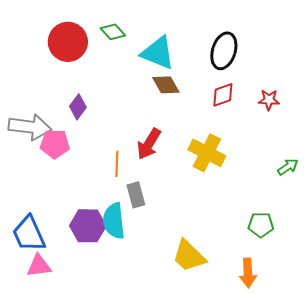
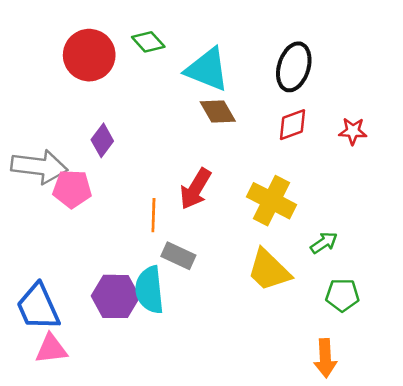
green arrow: (288, 167) -> (324, 243), moved
gray rectangle: (136, 195) -> (178, 256), turned -50
yellow trapezoid: (189, 256) -> (269, 270), moved

